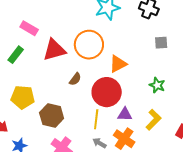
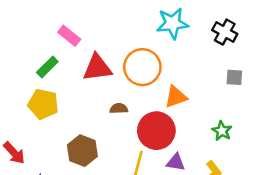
brown semicircle: (75, 79) -> (119, 108), turned -136
yellow pentagon: (23, 97) -> (43, 104), moved

